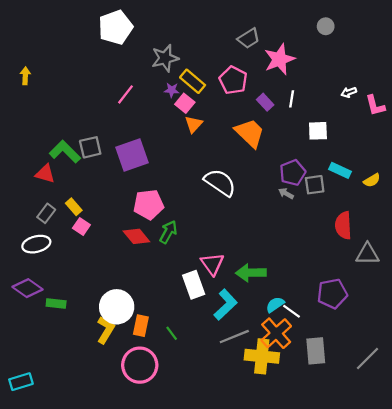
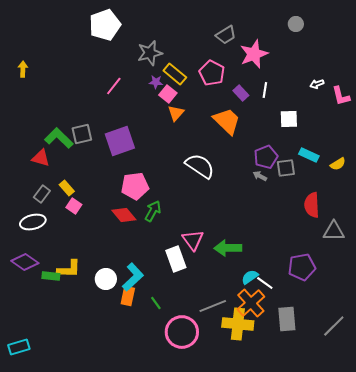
cyan L-shape: (226, 305) -> (133, 277), moved
white circle: (117, 307) -> (106, 279), size x0.7
yellow L-shape: (106, 330) -> (69, 269), moved, turned 60
pink circle: (140, 365) -> (182, 332), moved

